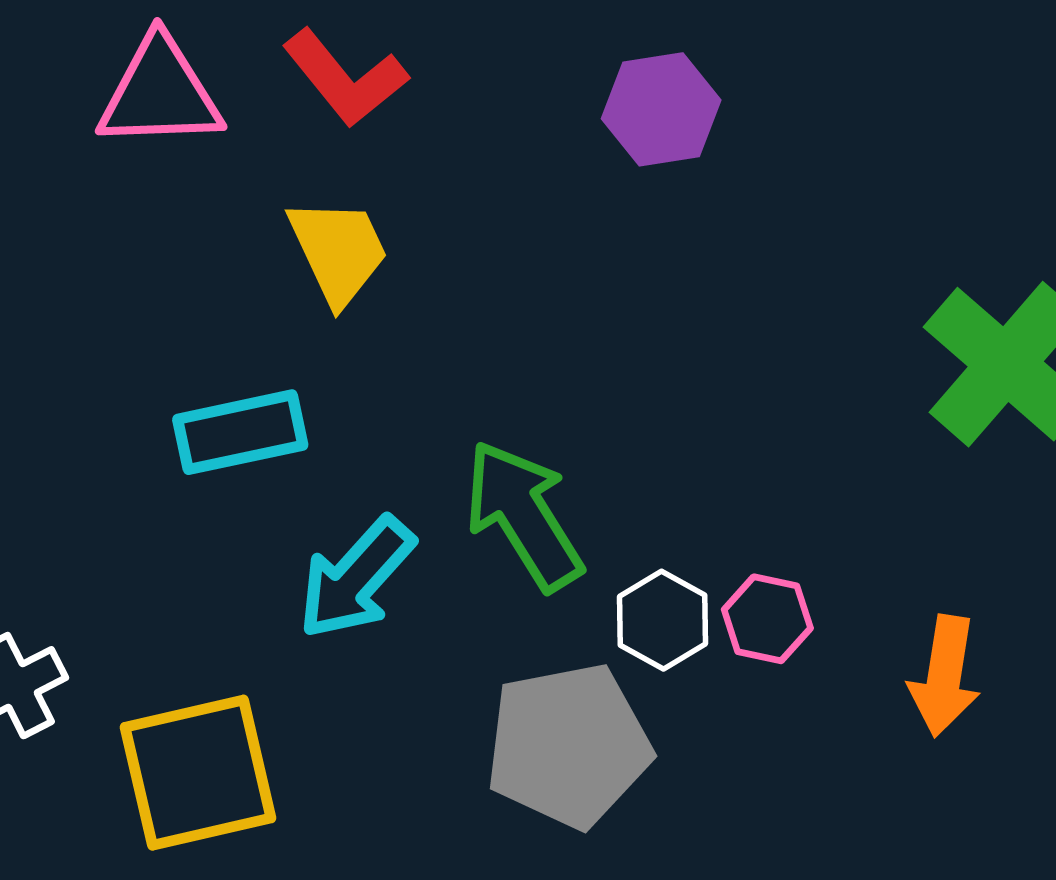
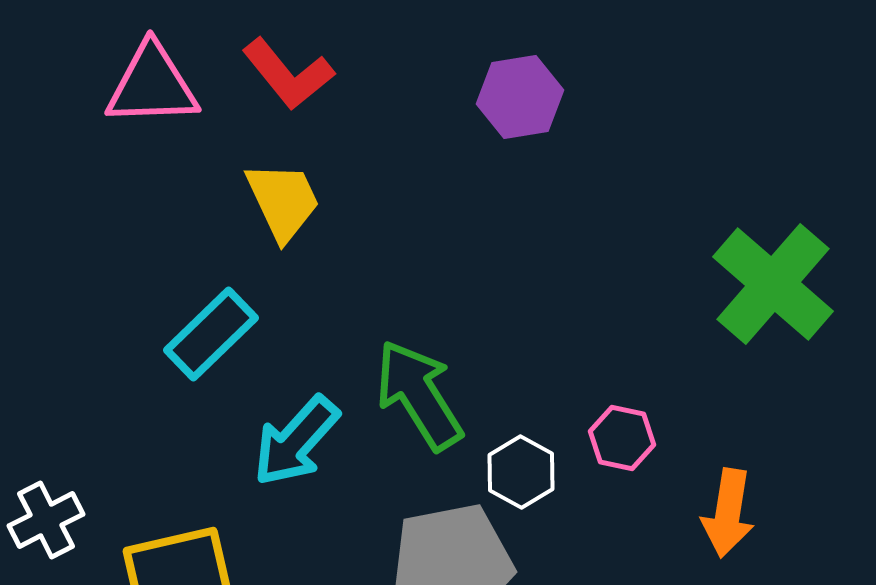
cyan rectangle: (240, 432) -> (211, 334), turned -32
pink hexagon: (767, 619) -> (622, 438), moved

